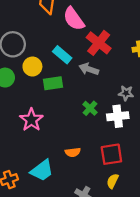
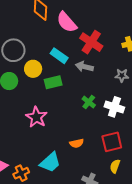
gray star: (126, 93) -> (122, 75), moved
white cross: (118, 116) -> (114, 107), turned 30

